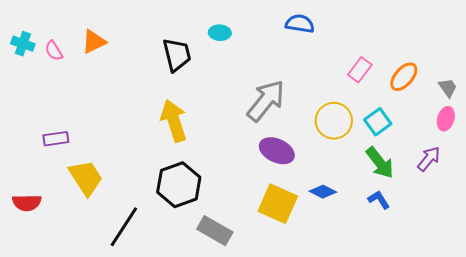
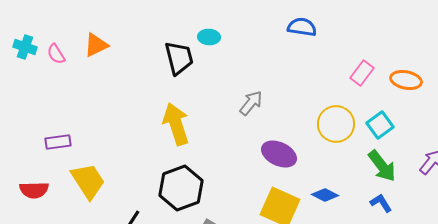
cyan ellipse: (220, 33) -> (209, 37), moved
orange ellipse: (404, 77) -> (406, 80), turned 60
gray arrow: (266, 101) -> (251, 103), moved, size x0.6
red semicircle: (27, 203) -> (34, 190), moved

